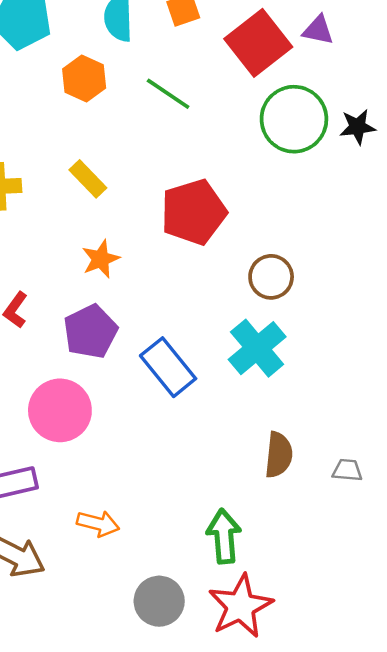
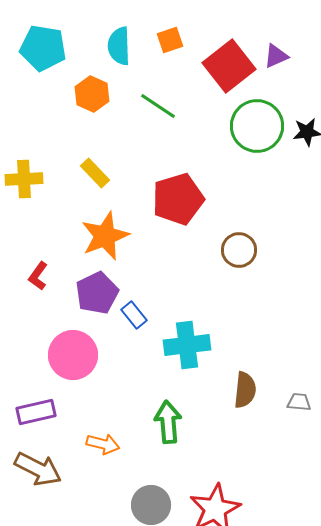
purple triangle: (318, 30) -> (276, 56), turned -36
orange star: (101, 259) -> (105, 236), size x1.6
cyan cross: (257, 348) -> (187, 345), moved, turned 33
blue rectangle: (168, 367) -> (134, 315), moved, size x0.6
green arrow: (224, 536) -> (168, 422), moved

